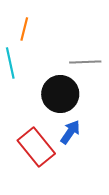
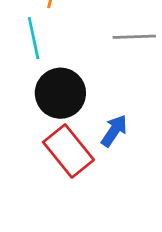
black circle: (60, 94) -> (60, 93), moved

